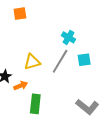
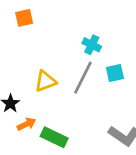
orange arrow: (21, 86) -> (26, 124), moved
green rectangle: (35, 104) -> (54, 137), turned -66

